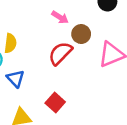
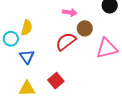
pink arrow: (60, 17) -> (70, 12), turned -32

